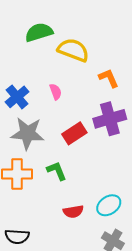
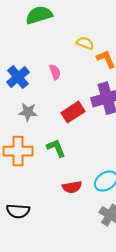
yellow semicircle: (73, 50) -> (85, 43), moved, size x0.6
gray star: (27, 133) -> (28, 112), size x0.6

